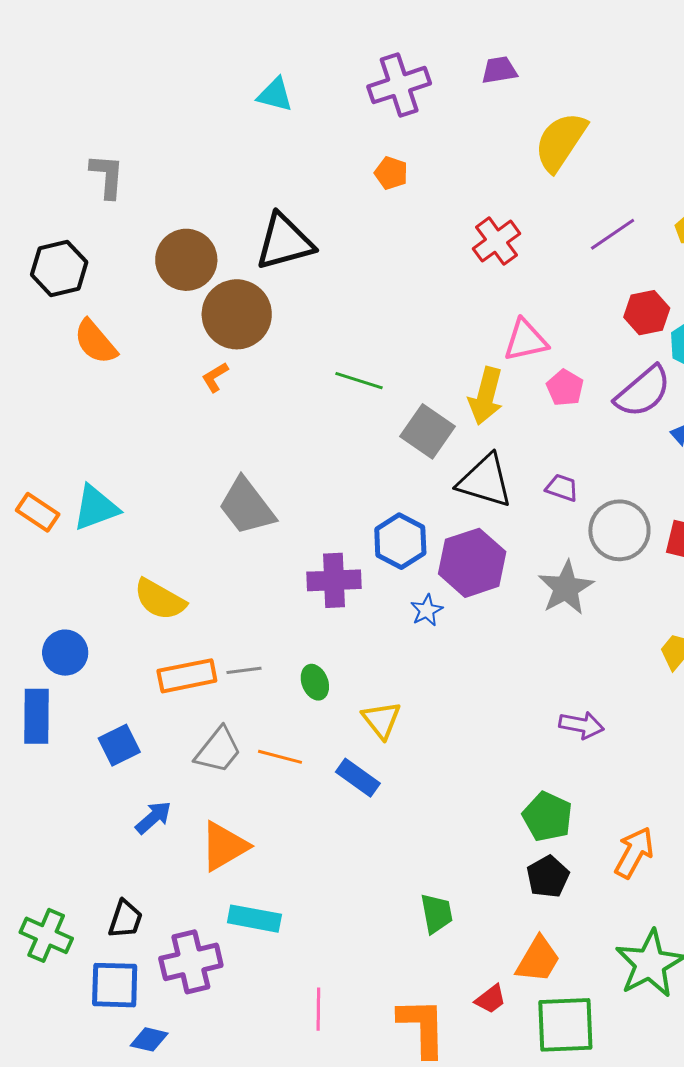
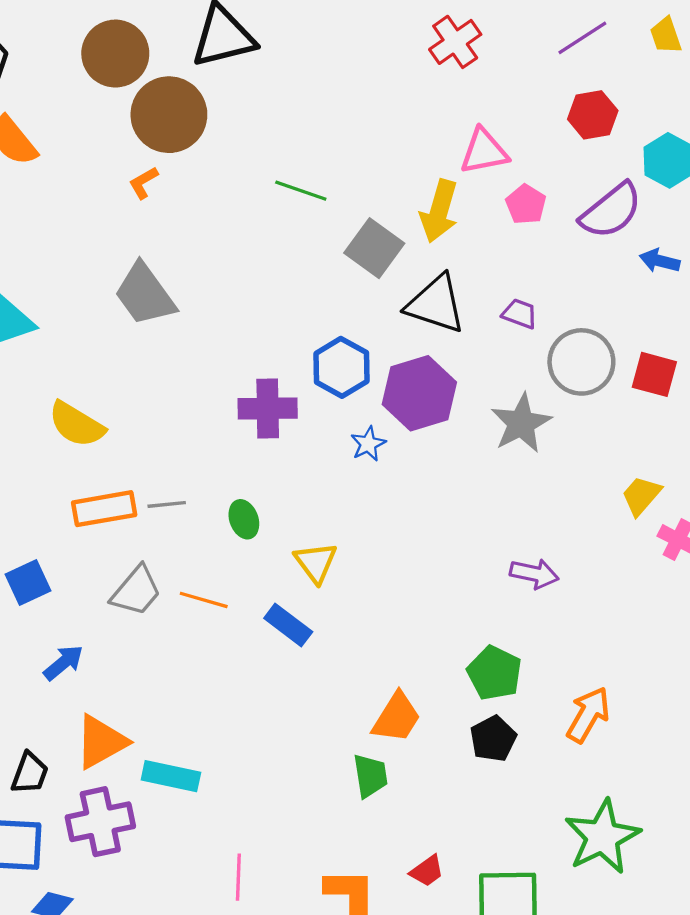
red hexagon: (647, 313) -> (593, 115), moved
gray trapezoid: (247, 506) -> (145, 294), moved
orange triangle: (224, 846) -> (101, 742), moved
orange trapezoid: (538, 960) -> (396, 718), moved

